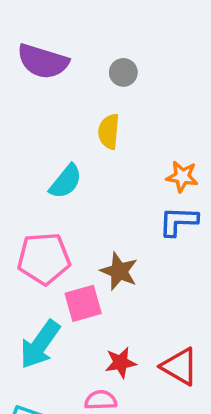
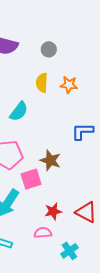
orange star: (182, 177) -> (69, 85), moved

